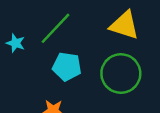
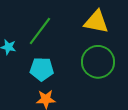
cyan pentagon: (67, 67) -> (42, 69), moved

